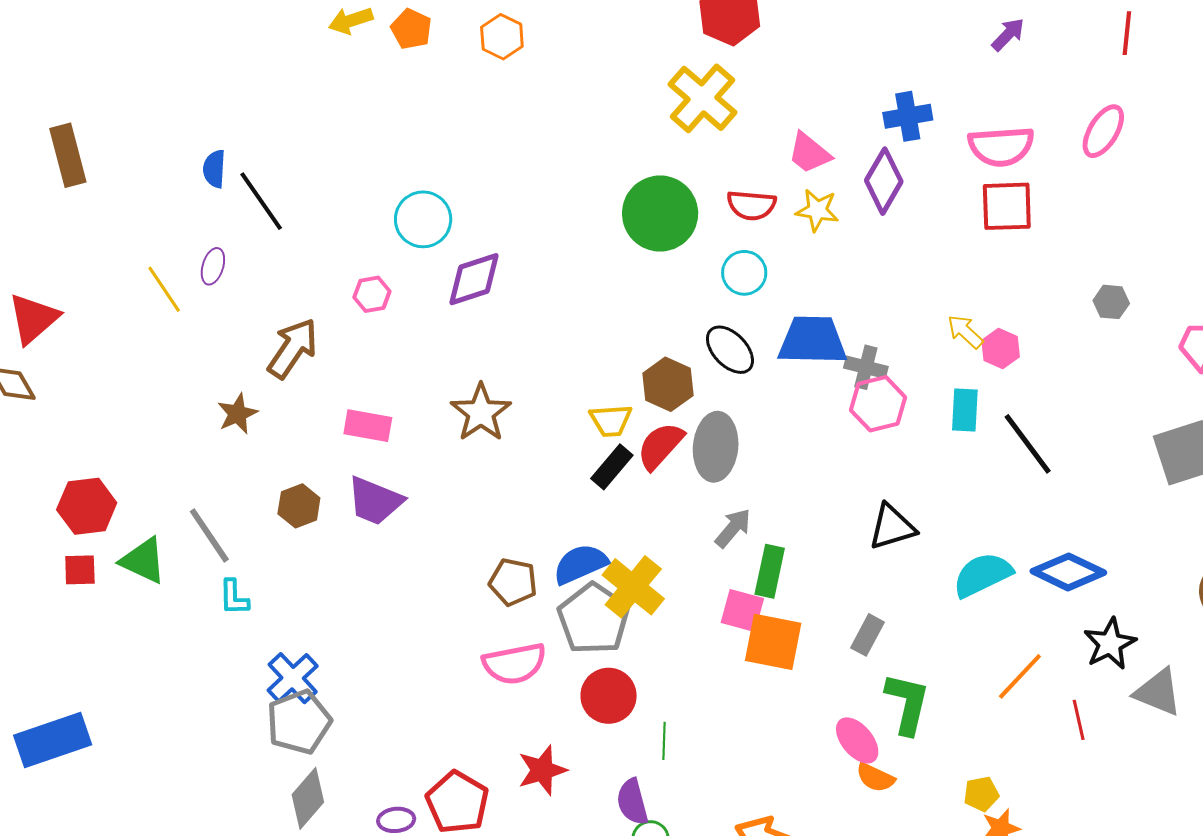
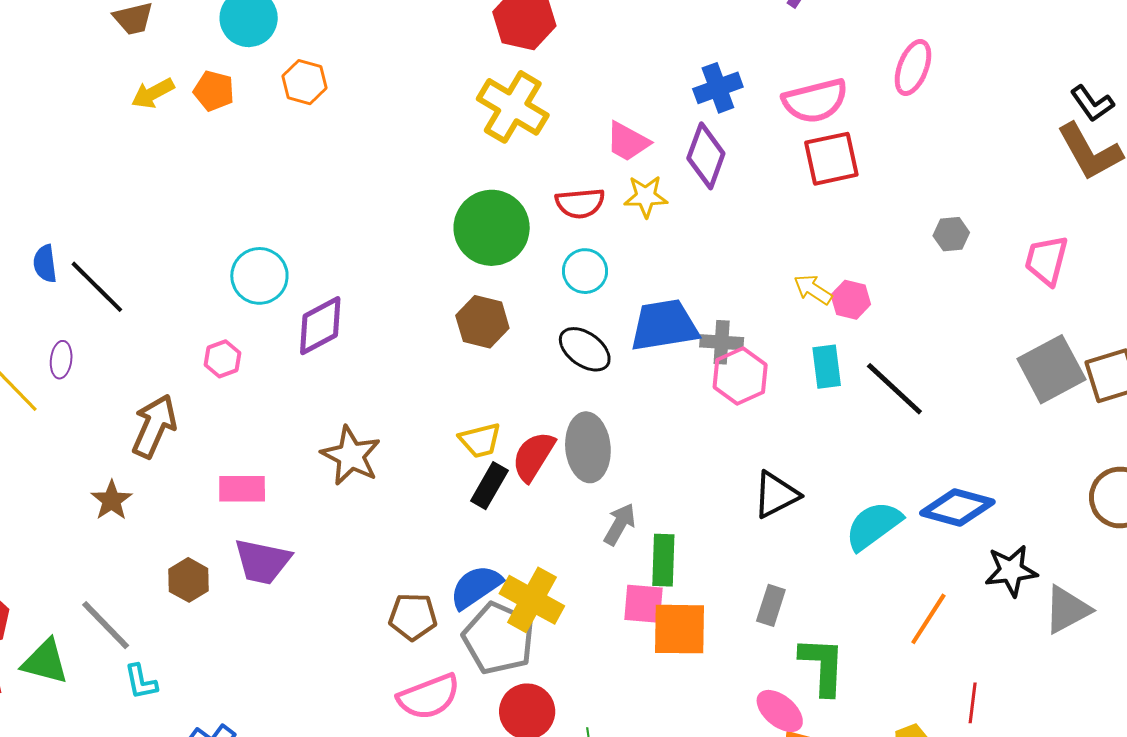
brown hexagon: (668, 384) -> (482, 322), moved
black star: (1110, 644) -> (1011, 571), turned 30
gray triangle: (1158, 692) -> (1067, 610), turned -40
red line: (1079, 720) -> (973, 703), moved, turned 30

